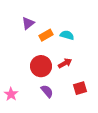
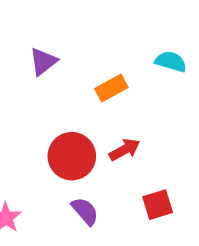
orange rectangle: (46, 35) -> (111, 88), moved
cyan semicircle: (67, 35) -> (171, 62), moved

